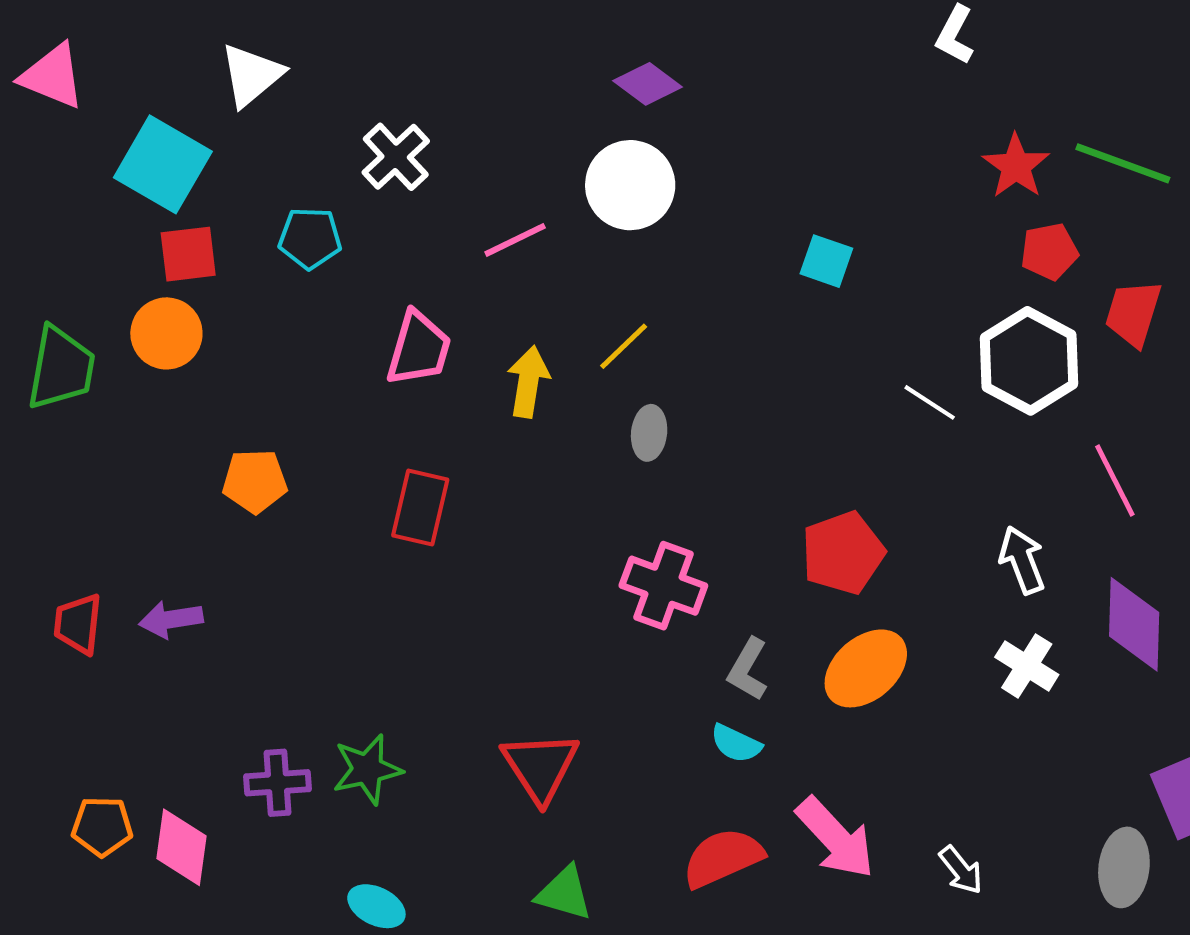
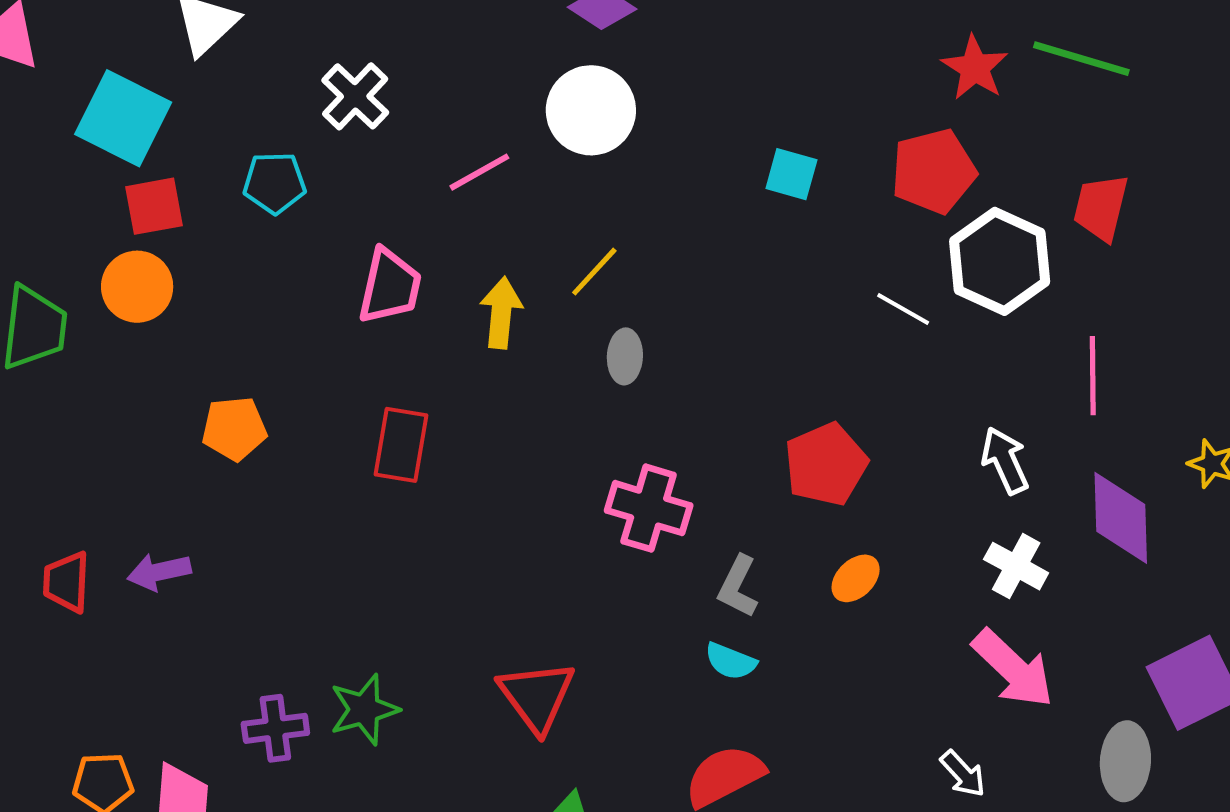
red pentagon: (1049, 252) -> (934, 171), moved, size x1.5
pink line: (1115, 481) -> (1093, 376), turned 30
orange ellipse: (866, 668) -> (856, 578), size x0.6
pink arrow: (835, 838) -> (1013, 669), moved

